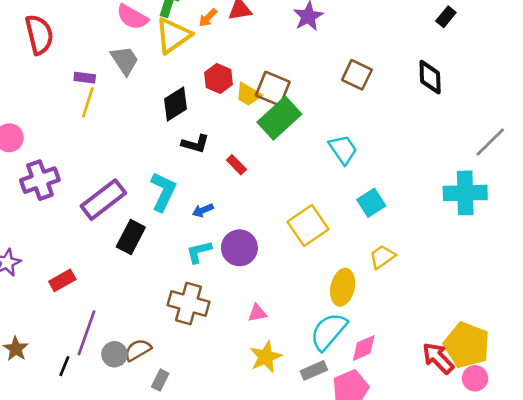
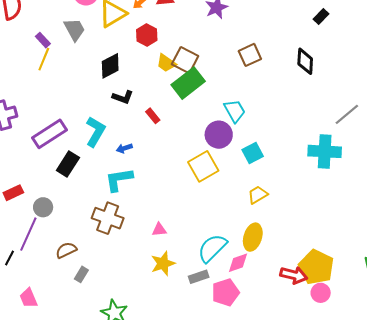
brown square: (357, 75) -> (250, 55), turned 35
purple rectangle: (85, 78) -> (43, 40), turned 35
red hexagon: (218, 78) -> (147, 35), moved
purple circle: (239, 248) -> (219, 135), moved
cyan L-shape: (199, 252) -> (119, 180), size x1.4
yellow ellipse: (343, 287) -> (253, 237), moved
gray circle: (114, 354) -> (43, 207), moved
red arrow: (438, 358) -> (294, 275), turned 144

